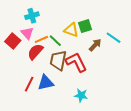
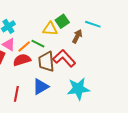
red semicircle: (35, 52) -> (22, 60), turned 48
red line: (29, 84) -> (16, 94), moved
cyan star: (81, 95) -> (78, 89), size x1.6

